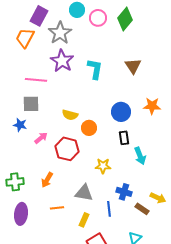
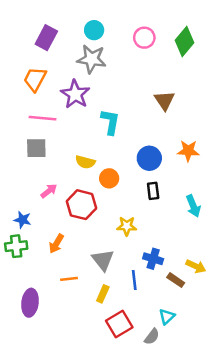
pink circle: (98, 18) -> (144, 38), moved
green diamond: (125, 19) -> (184, 41), moved
gray star: (60, 33) -> (92, 59), moved, turned -30
orange trapezoid: (25, 38) -> (35, 79), moved
cyan L-shape: (95, 69) -> (110, 122), moved
blue star: (20, 125) -> (22, 220), moved
cyan arrow: (140, 156) -> (193, 206), moved
gray triangle: (84, 193) -> (103, 260), turned 42
purple ellipse: (21, 214) -> (30, 303), moved

